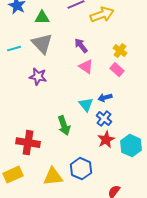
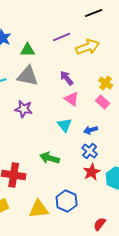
gray triangle: (42, 44) -> (28, 76), turned -35
cyan triangle: (86, 105) -> (65, 125), moved
green arrow: (64, 126) -> (50, 158), turned 126

